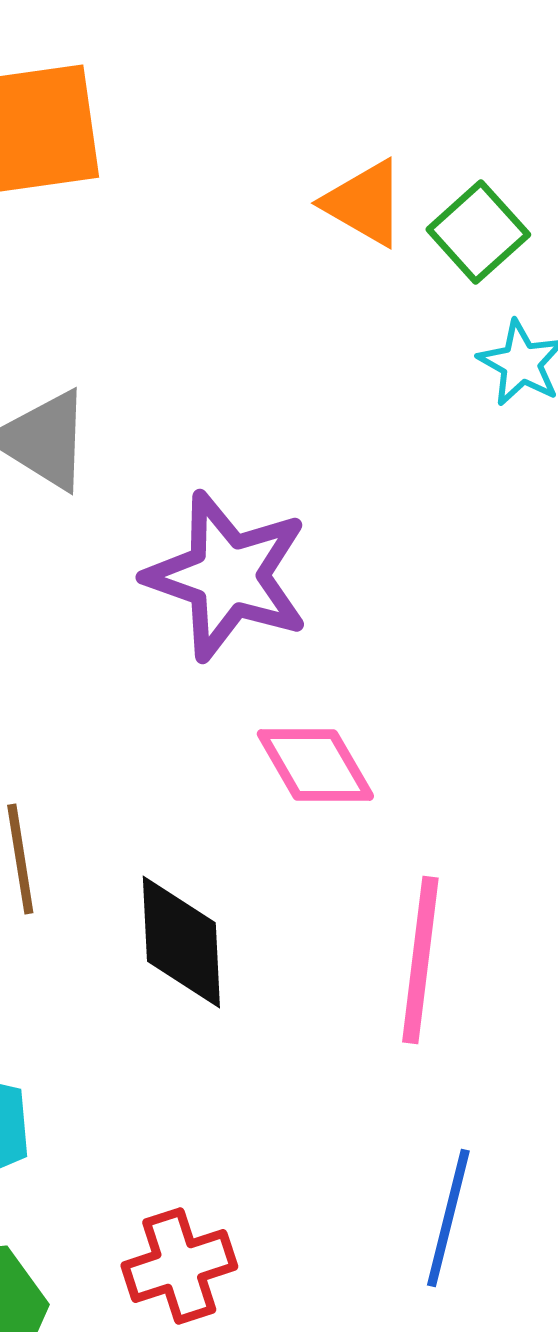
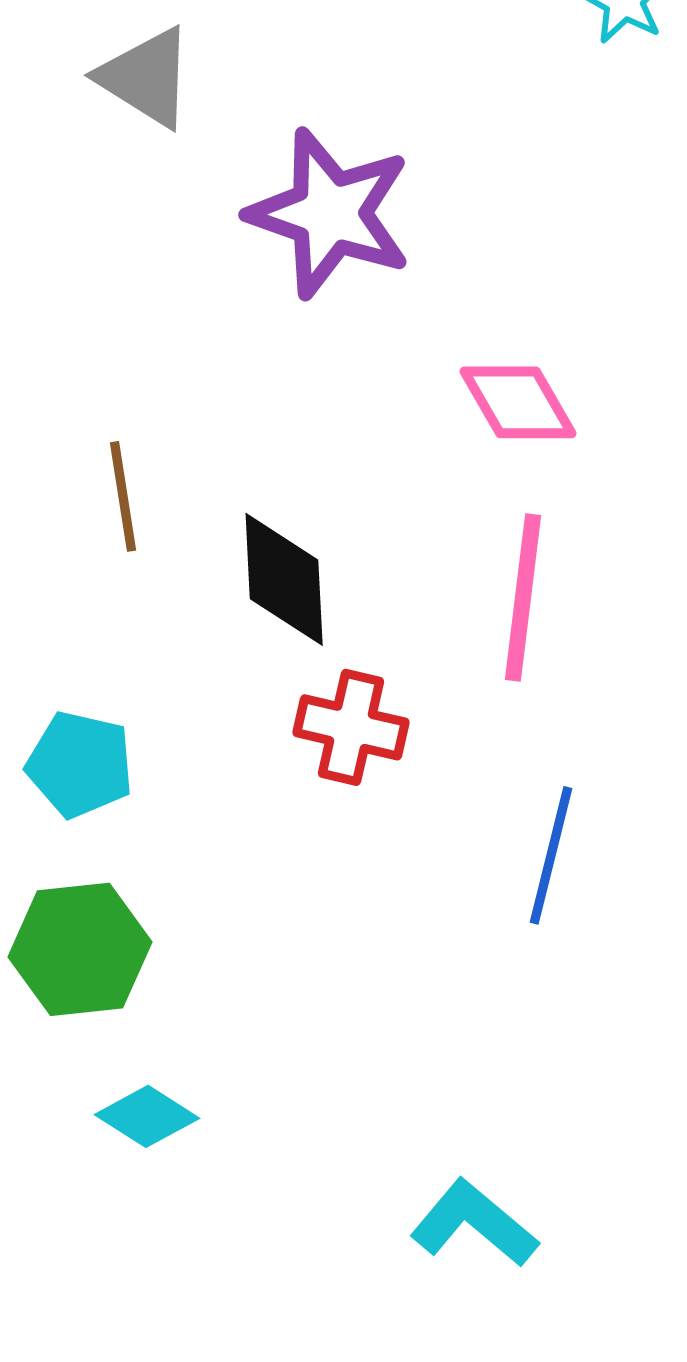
pink diamond: (315, 765) -> (518, 402), moved
red cross: (179, 1266) -> (351, 727), moved, turned 31

